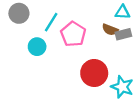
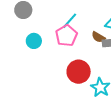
cyan line: (51, 22) -> (70, 21), moved

